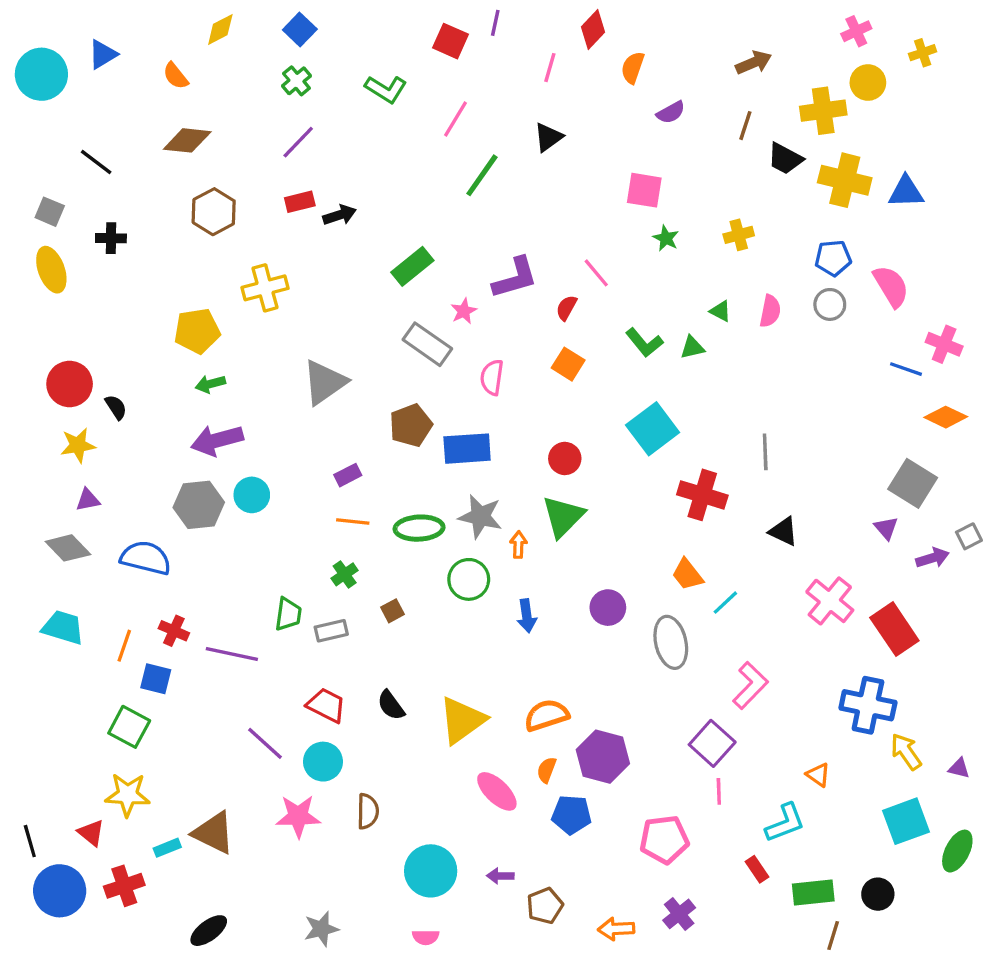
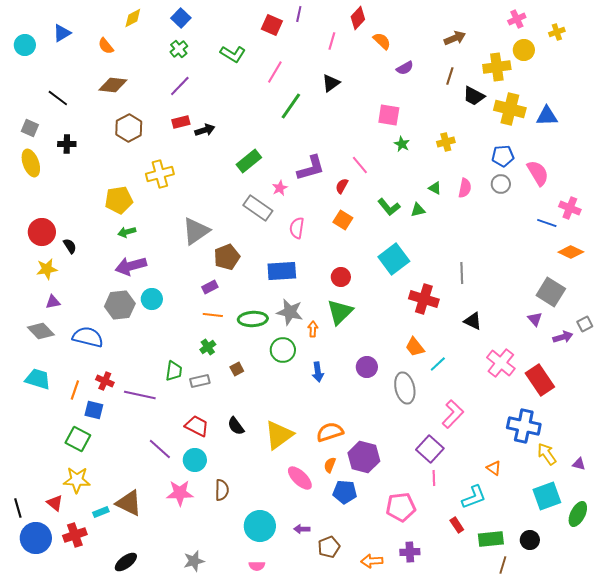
orange semicircle: (633, 68) -> (382, 41), turned 114
cyan circle: (41, 74) -> (25, 45), size x0.7
brown pentagon: (411, 425) -> (227, 257), moved
purple cross: (679, 914) -> (410, 552), turned 36

